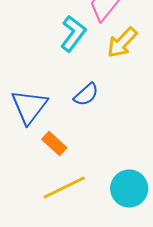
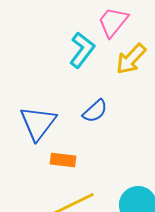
orange rectangle: (54, 144) -> (63, 160), turned -35

